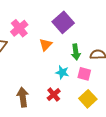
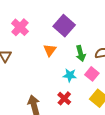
pink cross: (19, 28) -> (20, 27), moved
pink square: (84, 74) -> (92, 74), turned 32

